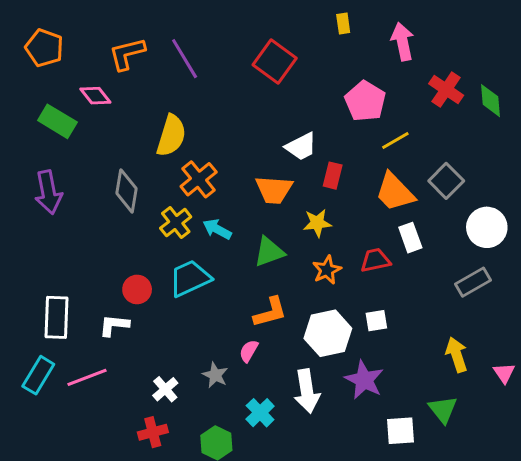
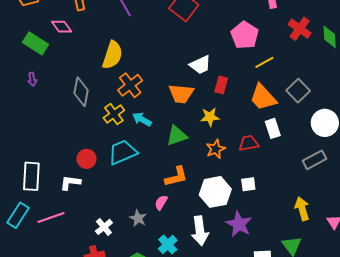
purple arrow: (48, 192) -> (32, 79), moved, size x0.5

